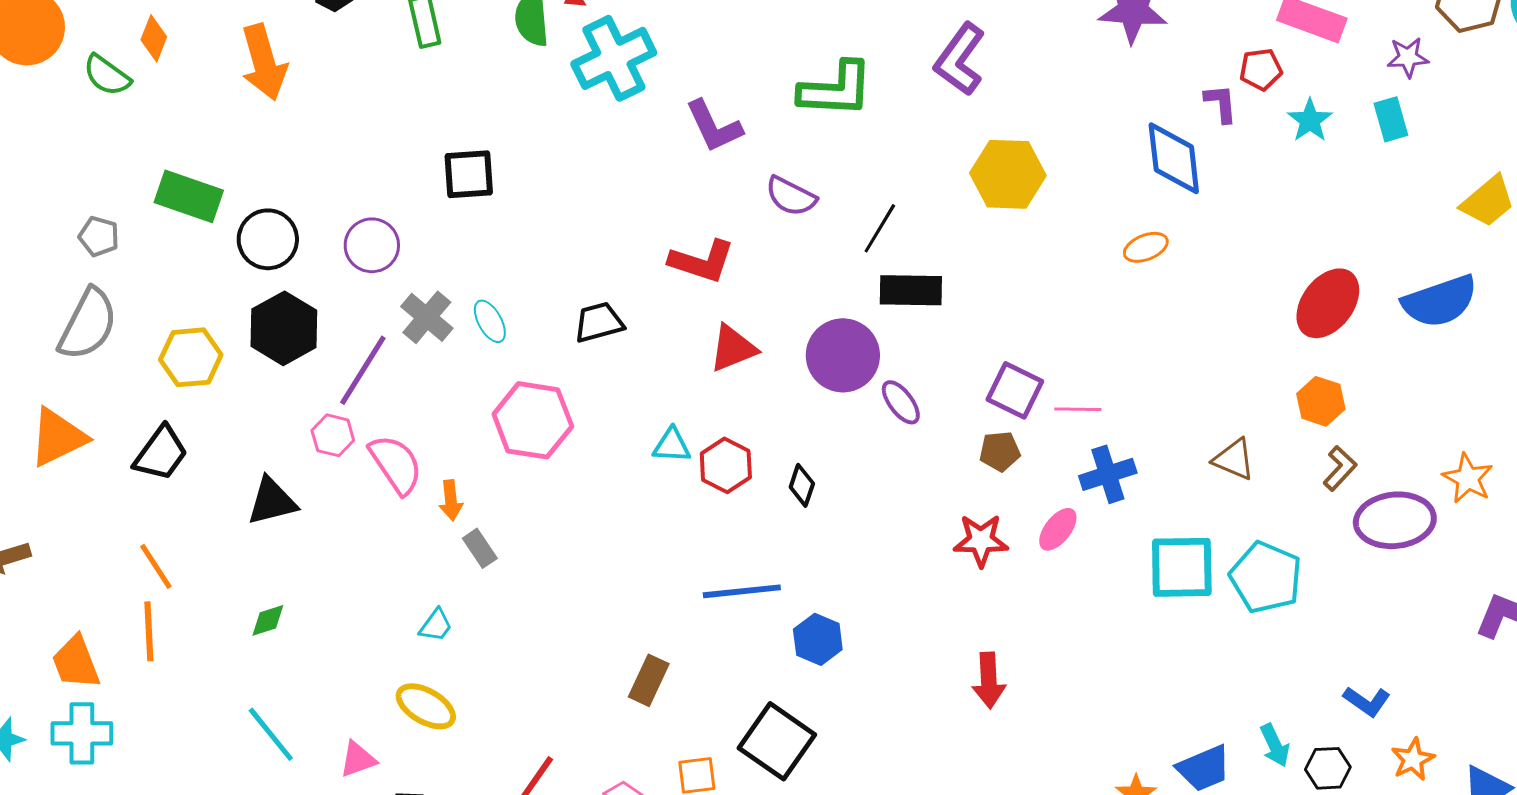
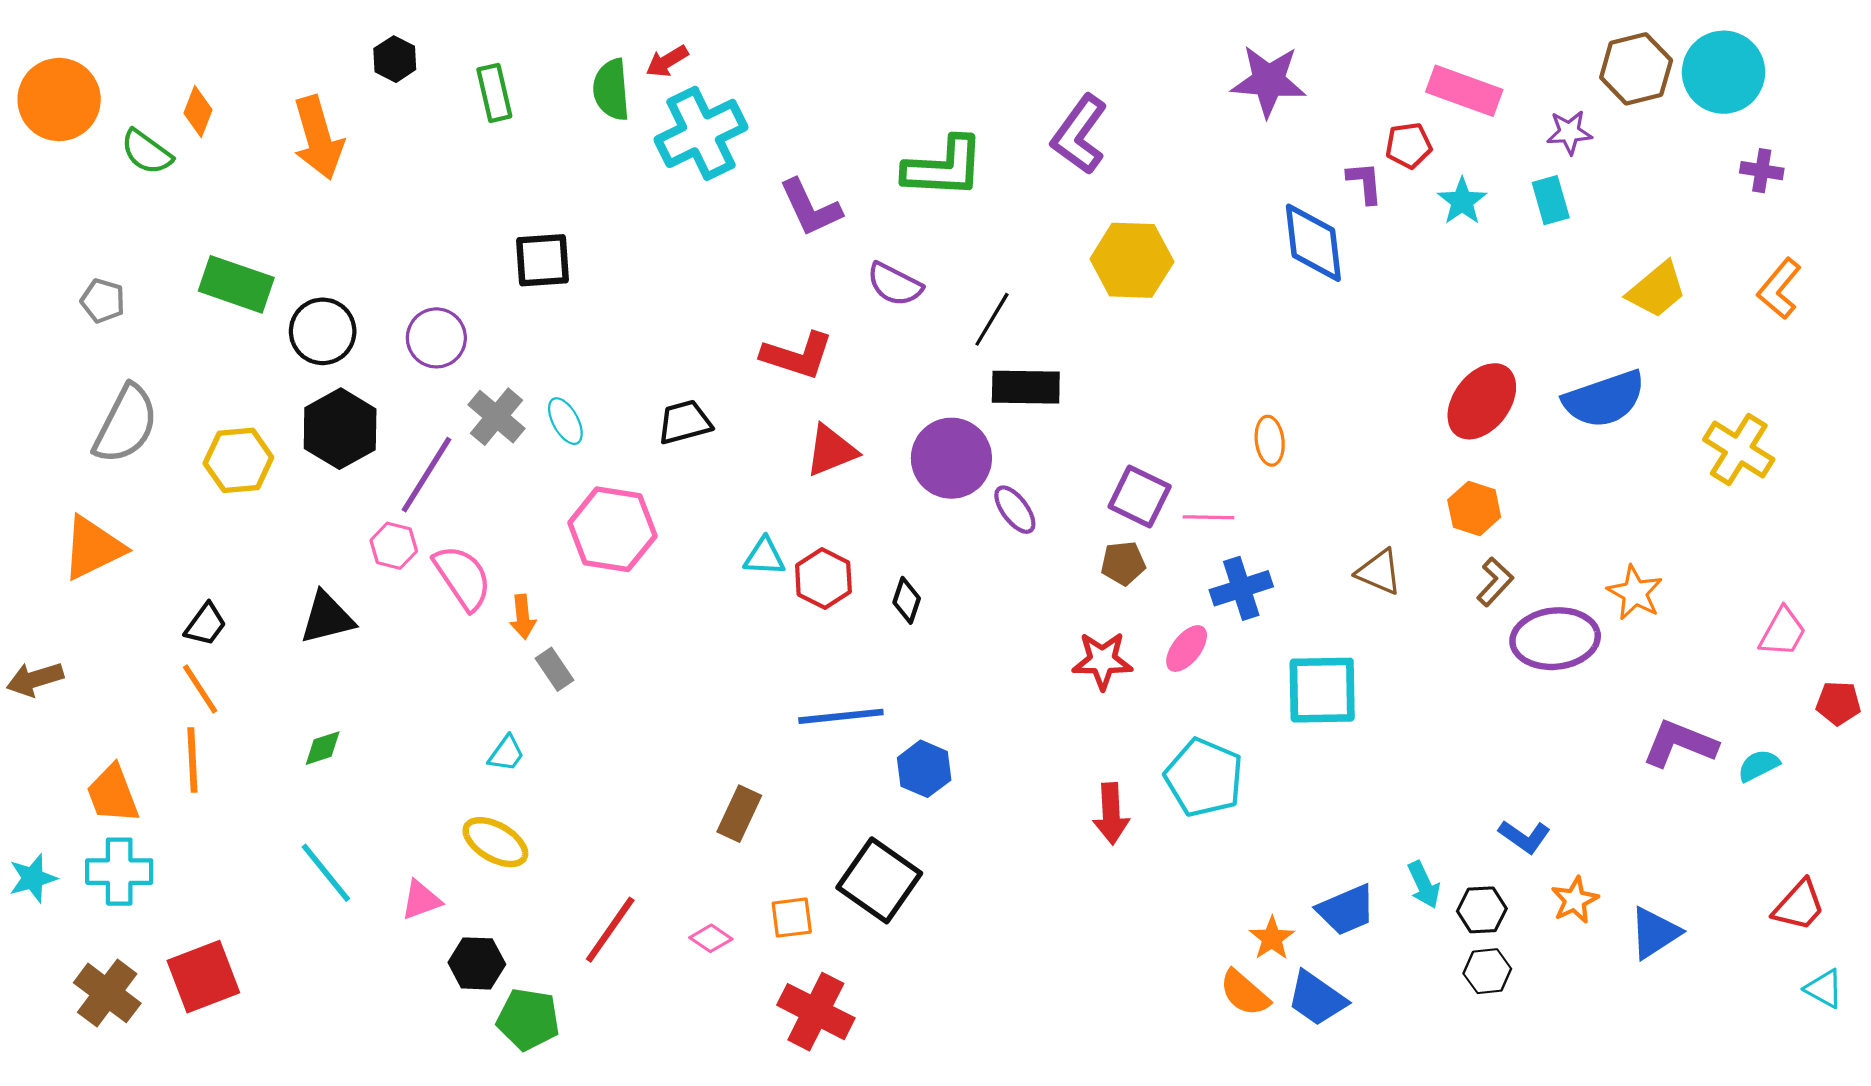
gray pentagon: (99, 236) -> (103, 301), moved
orange ellipse: (1146, 247) -> (1270, 441), moved, turned -75
black trapezoid: (161, 453) -> (206, 624), moved, size x0.7
cyan pentagon: (1266, 577) -> (1204, 778), moved

